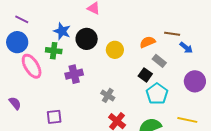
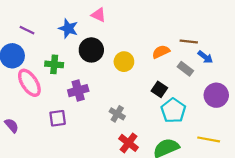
purple line: (22, 19) -> (27, 30), moved
blue star: (62, 31) -> (68, 28), moved
gray rectangle: (159, 61) -> (185, 69), moved
purple square: (54, 117) -> (58, 118), moved

